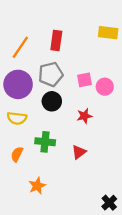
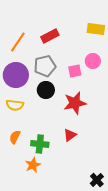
red rectangle: (56, 40) -> (50, 36), turned 54
pink circle: (105, 87) -> (93, 61), moved
red star: (84, 116) -> (75, 103), size x1.6
green cross: (45, 142) -> (40, 144), moved

